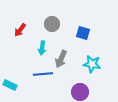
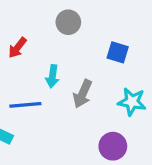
gray circle: (52, 24) -> (68, 22), moved
blue line: (43, 74) -> (25, 105), moved

